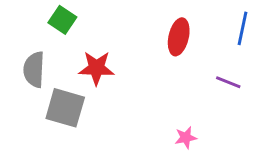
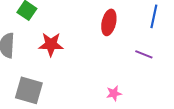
gray square: (65, 108) -> (29, 90), moved

